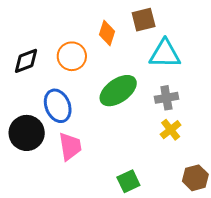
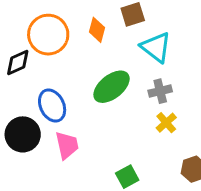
cyan triangle: (165, 54) -> (156, 47), turned 40
orange circle: (72, 56) -> (48, 35), moved, size x1.4

